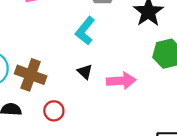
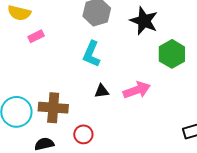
black triangle: (85, 72) -> (102, 91), turned -35

